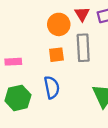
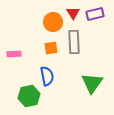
green hexagon: (18, 98) -> (29, 96), moved

